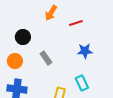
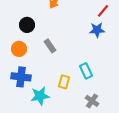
red line: (76, 23) -> (103, 11), moved, turned -32
blue star: (85, 51) -> (97, 30), moved

